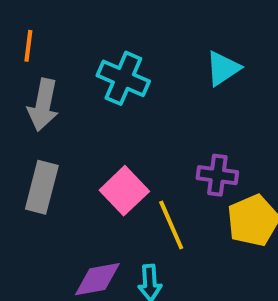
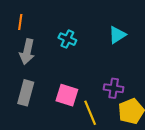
cyan cross: (123, 78) -> (67, 39), size x0.7
pink square: (124, 191) -> (67, 95), turned -30

